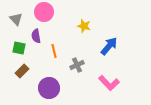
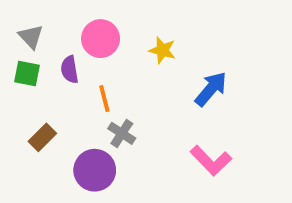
pink circle: (44, 12) -> (101, 39), moved
green square: (19, 48) -> (27, 73), moved
gray cross: (77, 65) -> (122, 133), moved, turned -32

